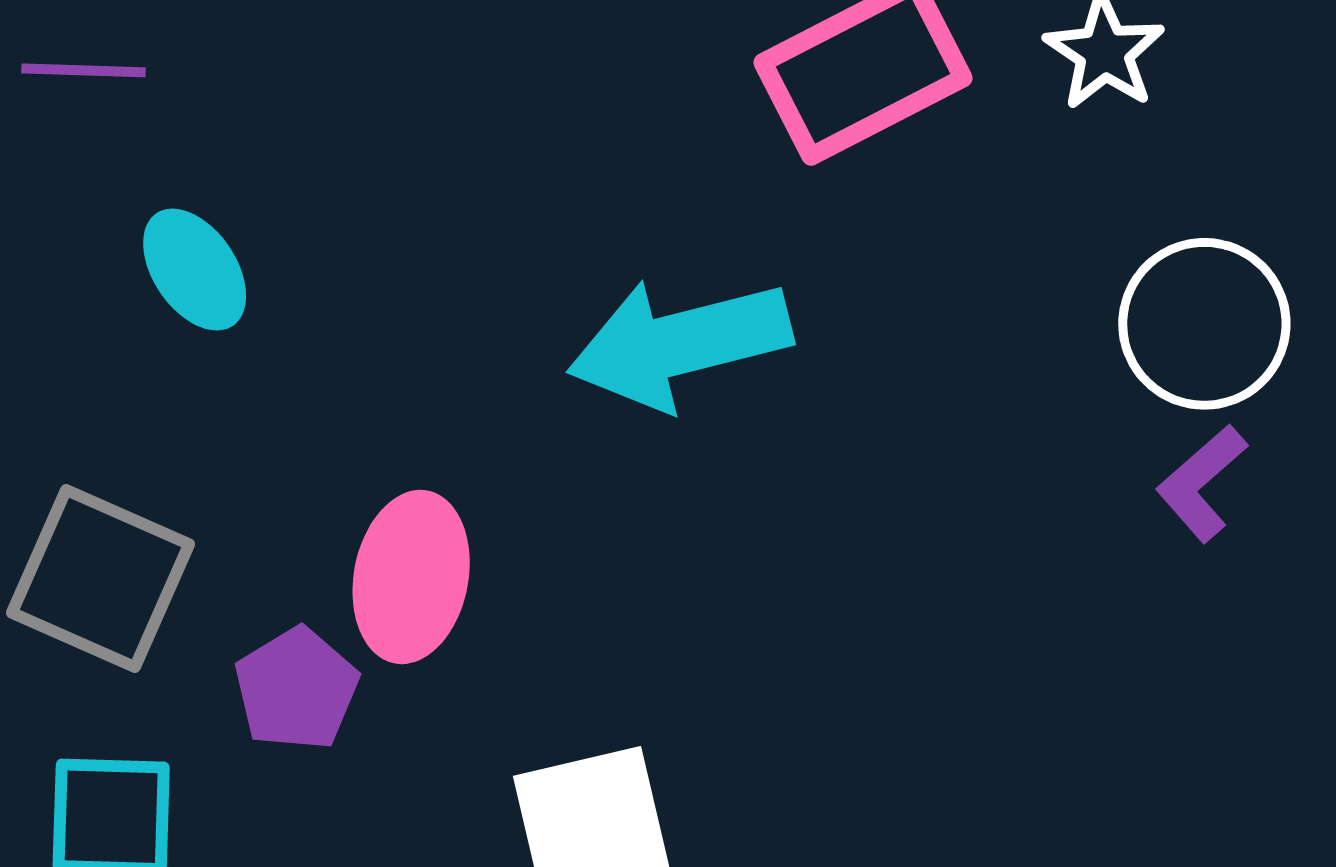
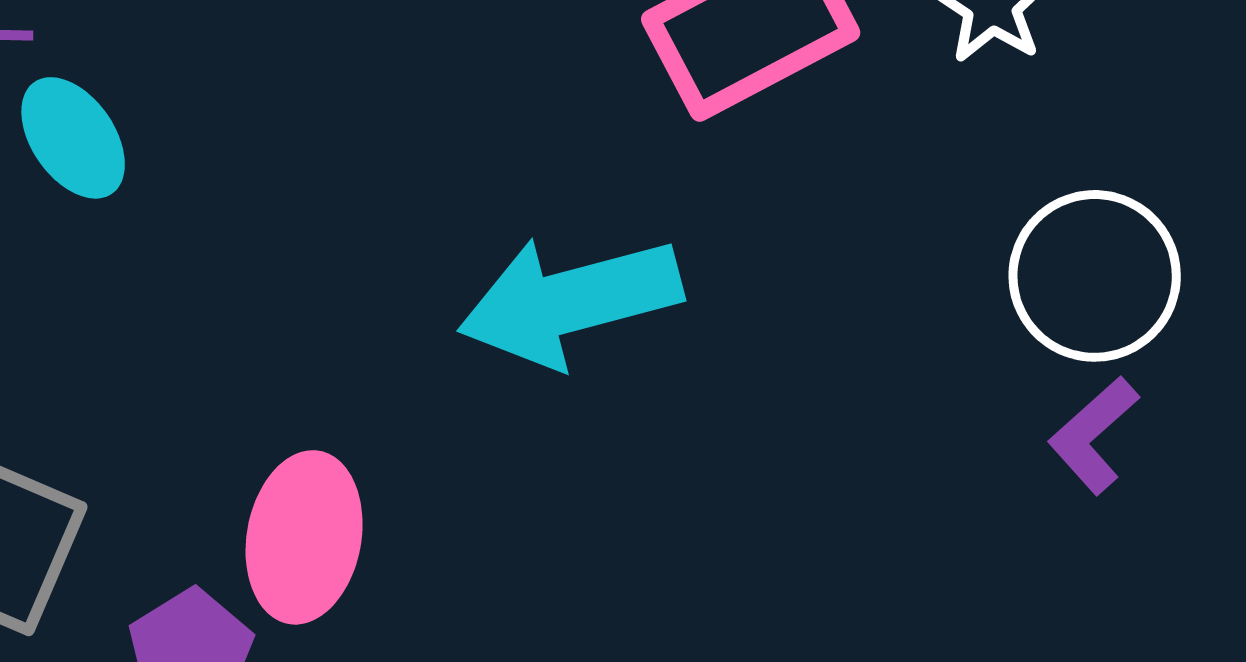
cyan ellipse: (195, 270) -> (73, 138), moved

